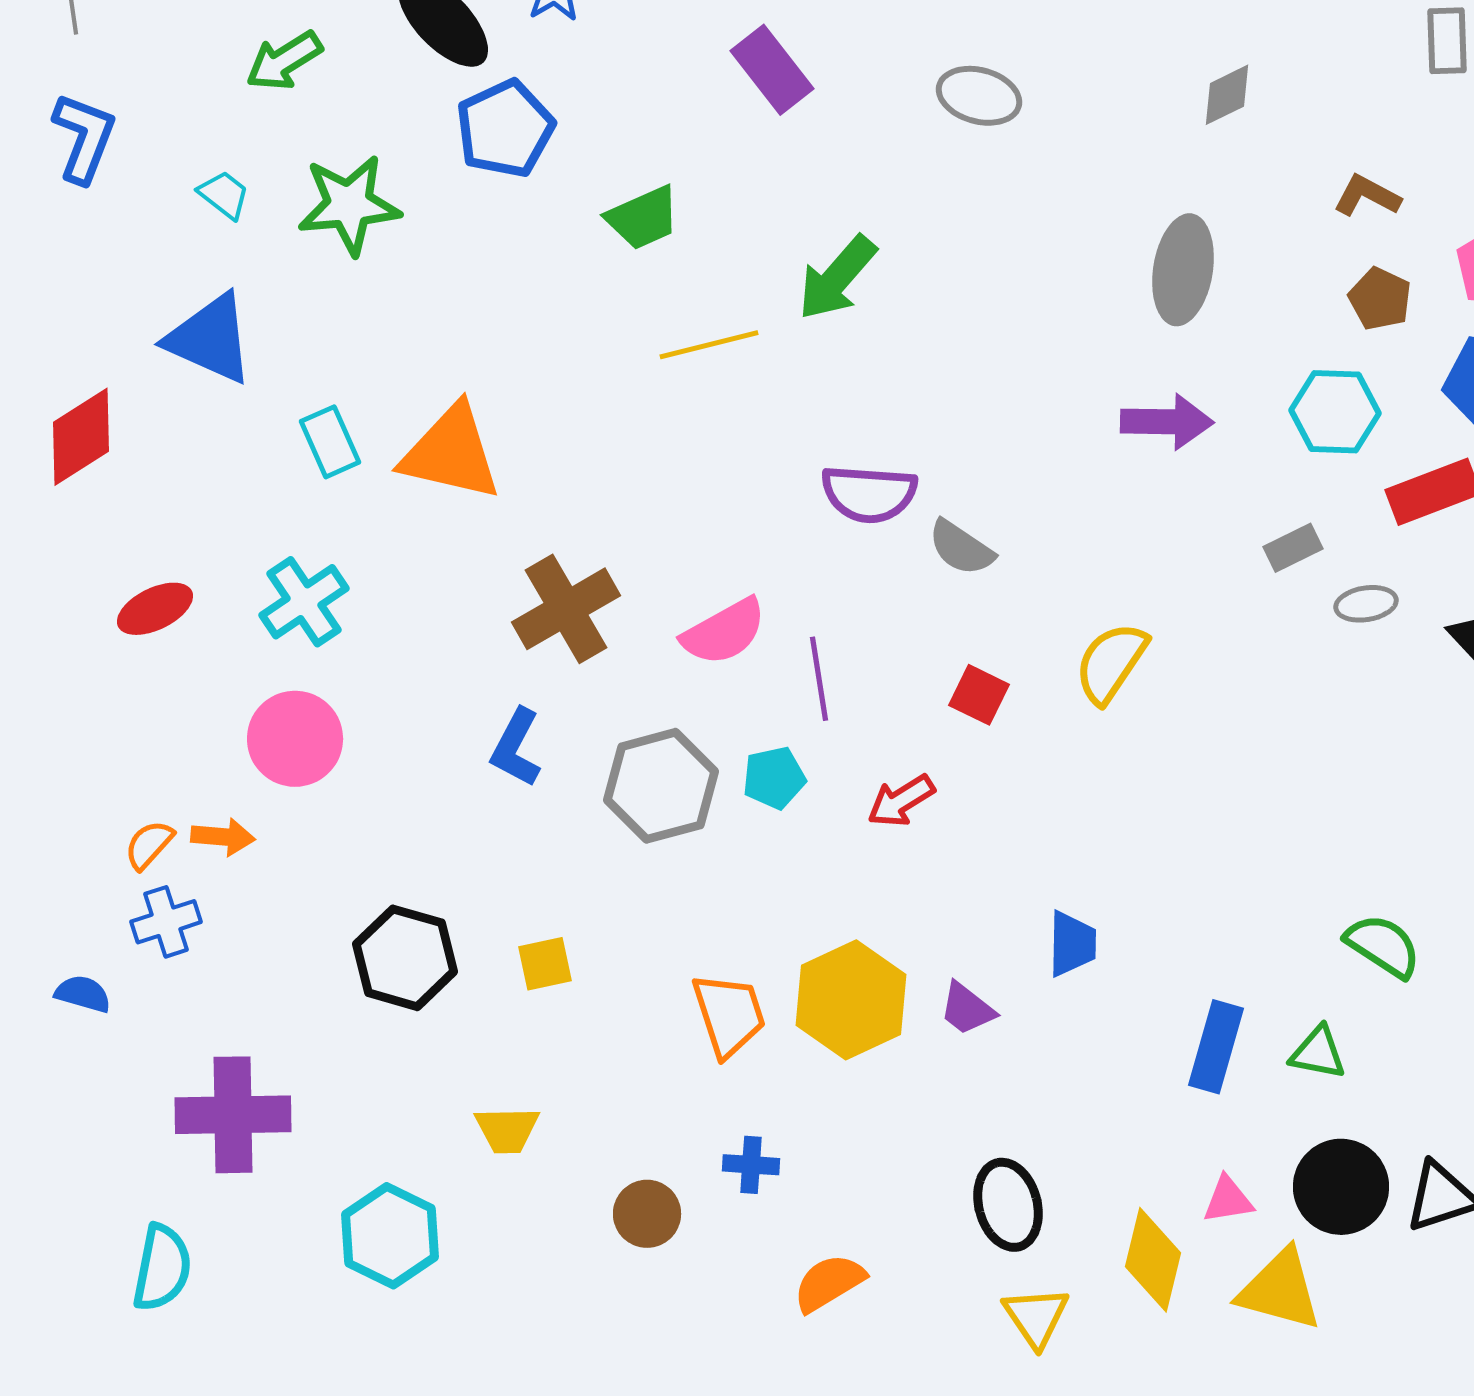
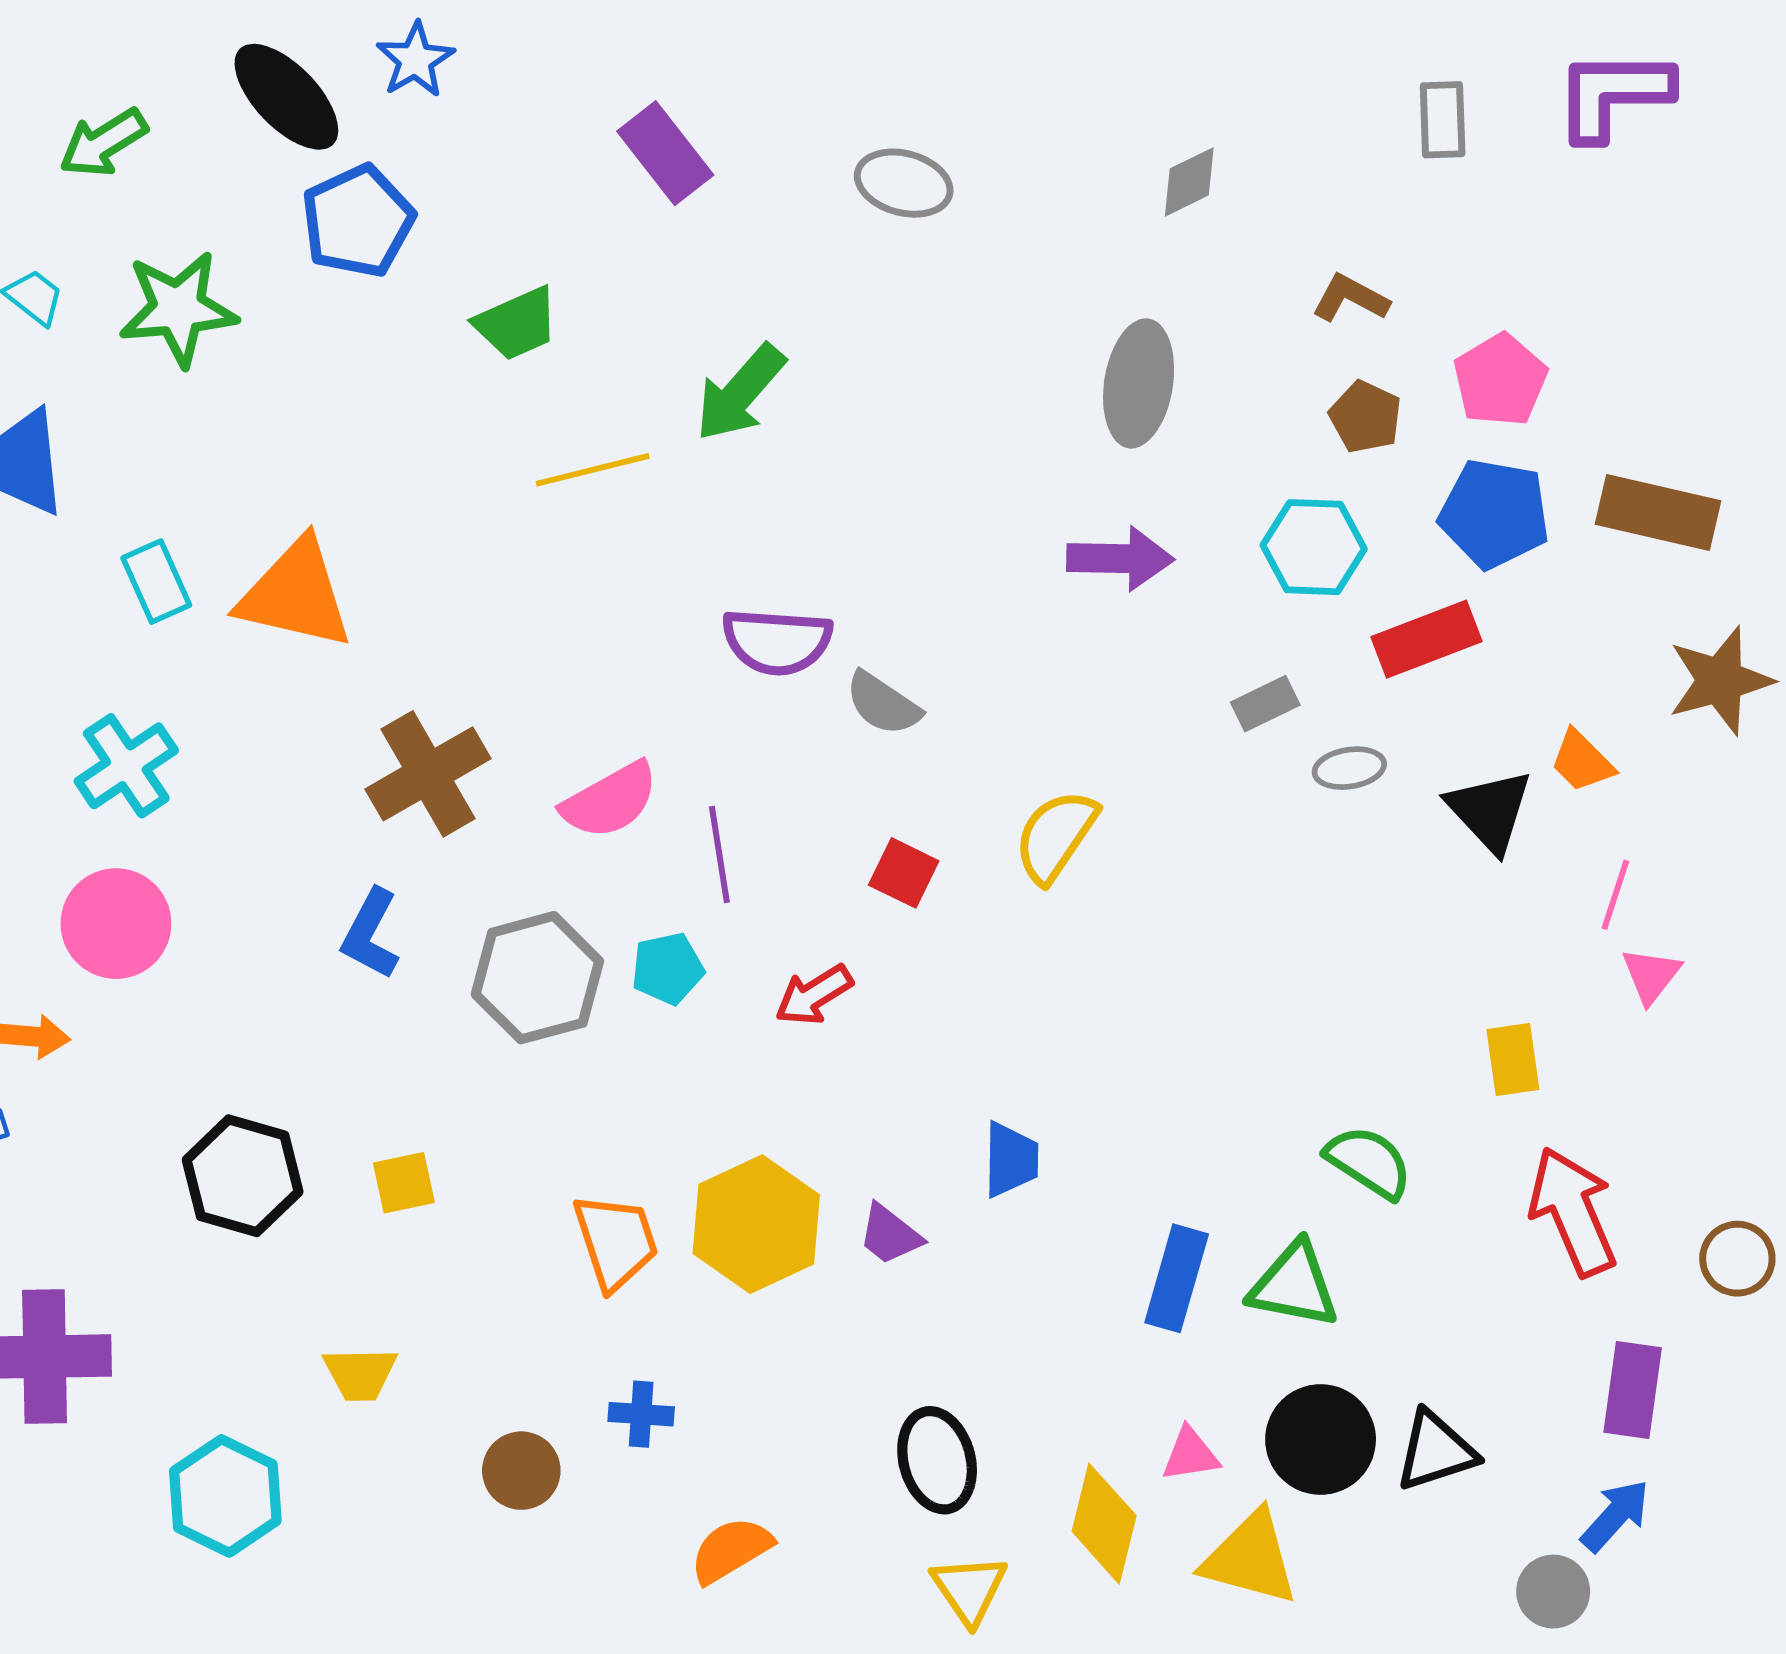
green triangle: (1318, 1053) -> (1294, 1285), size x1.4

